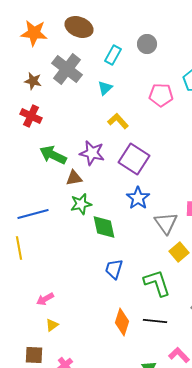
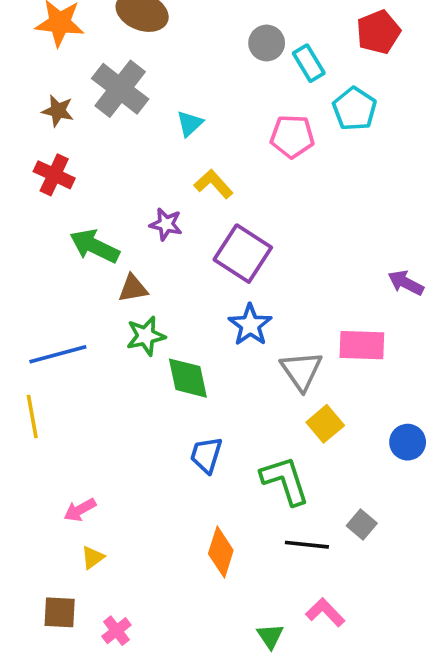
cyan rectangle: (113, 55) -> (309, 63), moved, turned -60
purple star: (92, 153) -> (166, 224), moved, size x0.7
black line: (155, 321) -> (307, 545), moved

